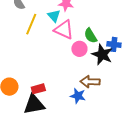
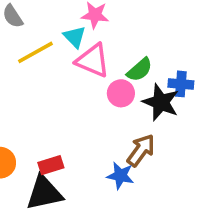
yellow line: (31, 24) -> (35, 52), turned 40
green semicircle: (91, 36) -> (140, 70), turned -98
brown arrow: (90, 82) -> (141, 150), turned 126

